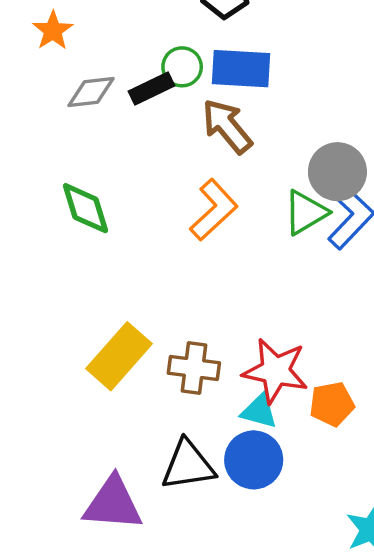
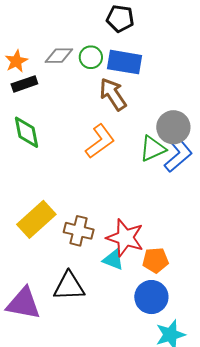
orange star: (53, 31) -> (16, 61), moved
black rectangle: (151, 88) -> (24, 84), moved
gray diamond: (91, 92) -> (59, 56), moved
blue circle: (254, 460) -> (151, 297), moved

